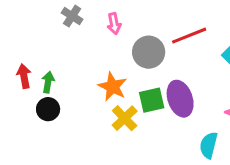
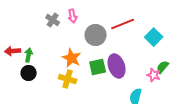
gray cross: (72, 16) -> (53, 20), moved
red arrow: (24, 76) -> (13, 51), turned -84
yellow cross: (125, 118) -> (68, 79), moved, turned -30

